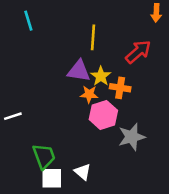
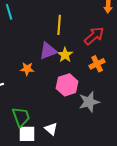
purple triangle: (79, 71) -> (48, 51), turned -30
orange cross: (120, 88) -> (97, 64), moved, turned -35
orange star: (89, 94) -> (27, 69), moved

